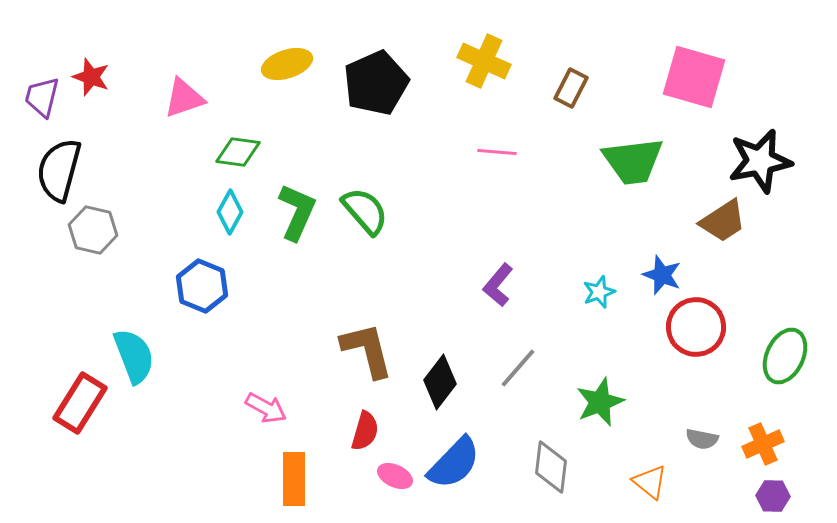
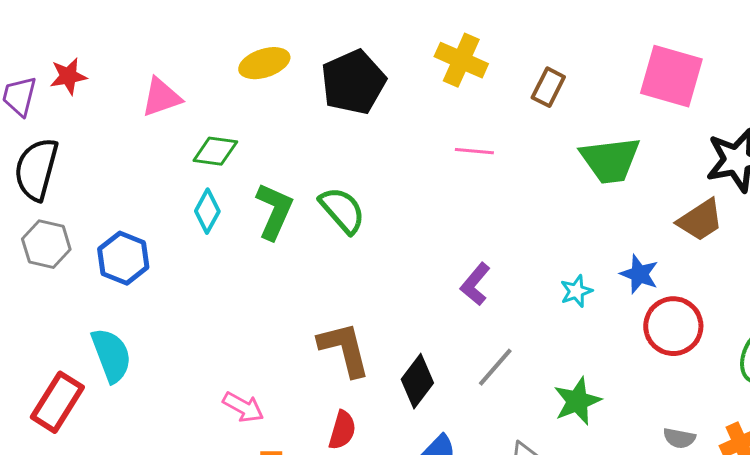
red star: (91, 77) -> (68, 76), turned -30
gray hexagon: (93, 230) -> (46, 244), moved
blue hexagon: (202, 286) -> (123, 258), moved

